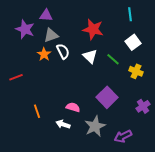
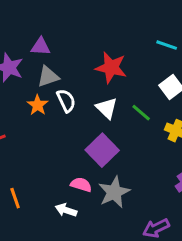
cyan line: (130, 14) -> (167, 45), turned -64
purple square: (107, 97) -> (102, 150), moved
orange line: (37, 111) -> (15, 198), moved
gray star: (95, 126) -> (114, 192), moved

